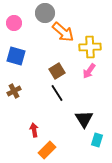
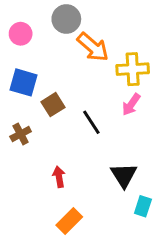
brown square: (57, 71) -> (53, 105), moved
black line: (57, 93) -> (91, 122), moved
red arrow: (34, 130) -> (59, 177), moved

